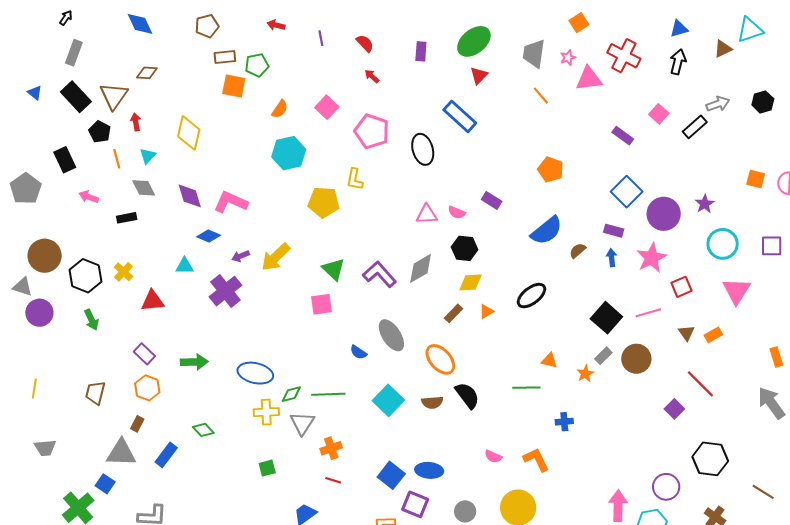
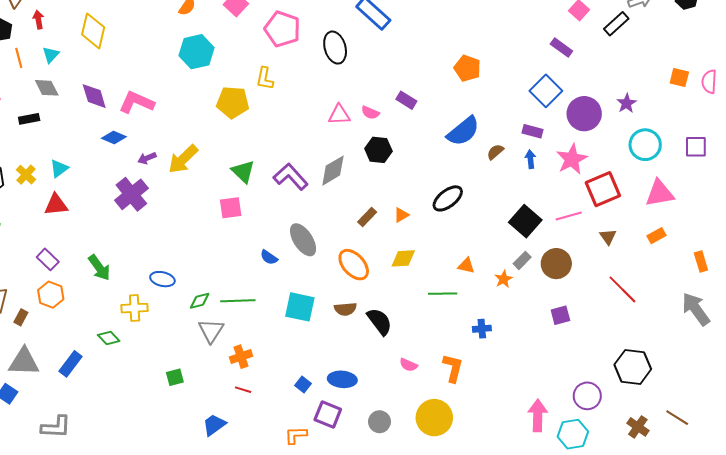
purple rectangle: (623, 136) -> (561, 48), moved
cyan triangle: (185, 266) -> (59, 168), moved, turned -36
yellow diamond: (471, 282) -> (403, 258), moved
red square: (681, 287) -> (603, 189), size x1.6
pink triangle: (736, 291) -> (660, 193), turned 48
orange rectangle: (713, 335) -> (657, 236), moved
green arrow: (194, 362) -> (99, 268), turned 56
blue ellipse: (255, 373) -> (162, 279), size x0.7
black semicircle: (467, 395) -> (380, 321), moved
cyan square: (388, 400) -> (300, 307), turned -32
purple square: (674, 409) -> (560, 315), moved, turned 30
yellow cross: (266, 412) -> (135, 308), moved
brown rectangle: (137, 424) -> (21, 317), moved
orange L-shape: (536, 460) -> (453, 368), turned 40
blue square: (391, 475) -> (303, 385), size x0.6
brown line: (763, 492) -> (677, 418), moved

